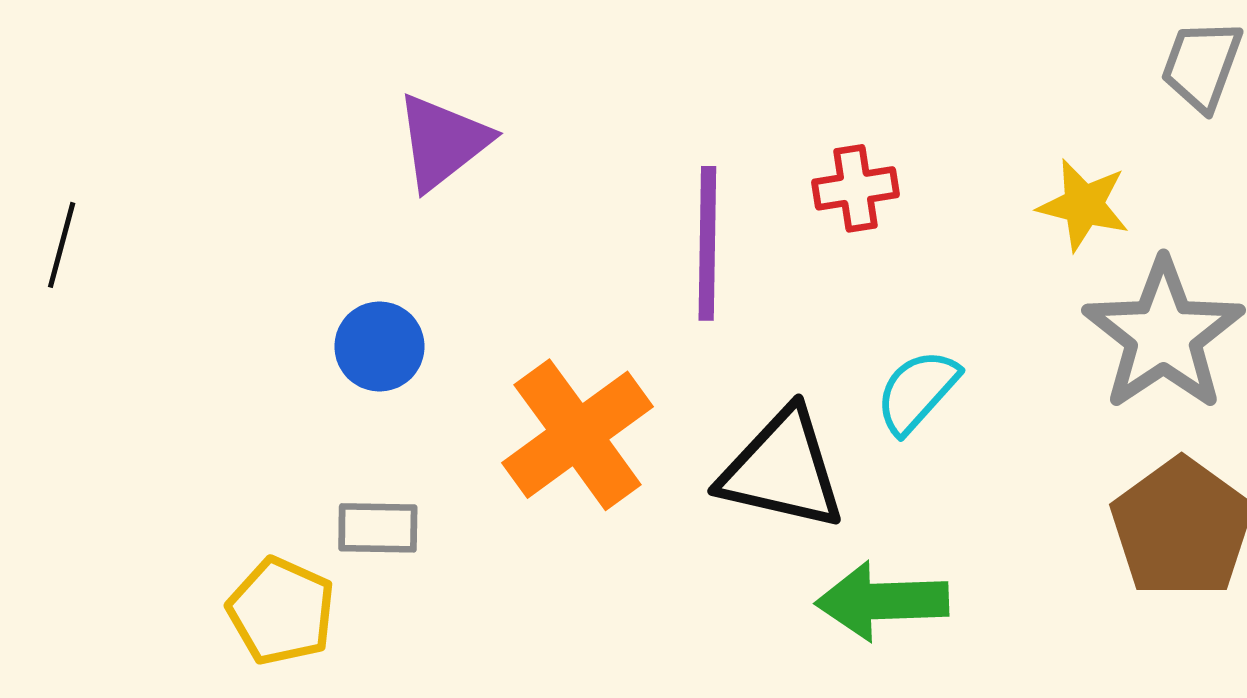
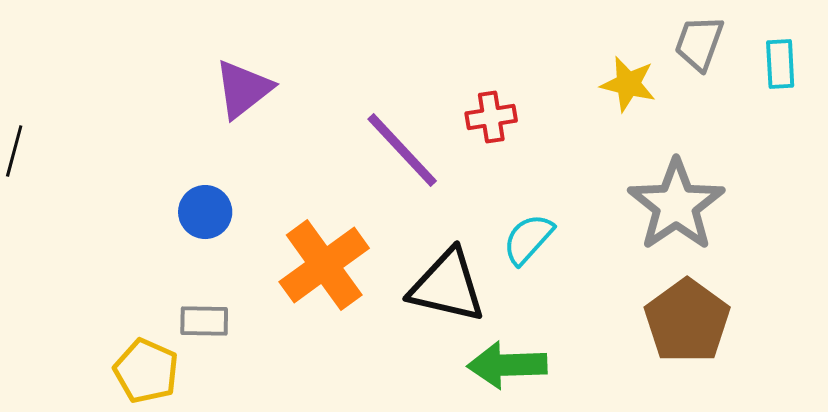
yellow star: (1084, 205) -> (628, 84), moved
purple line: (707, 243) -> (402, 150), turned -44

